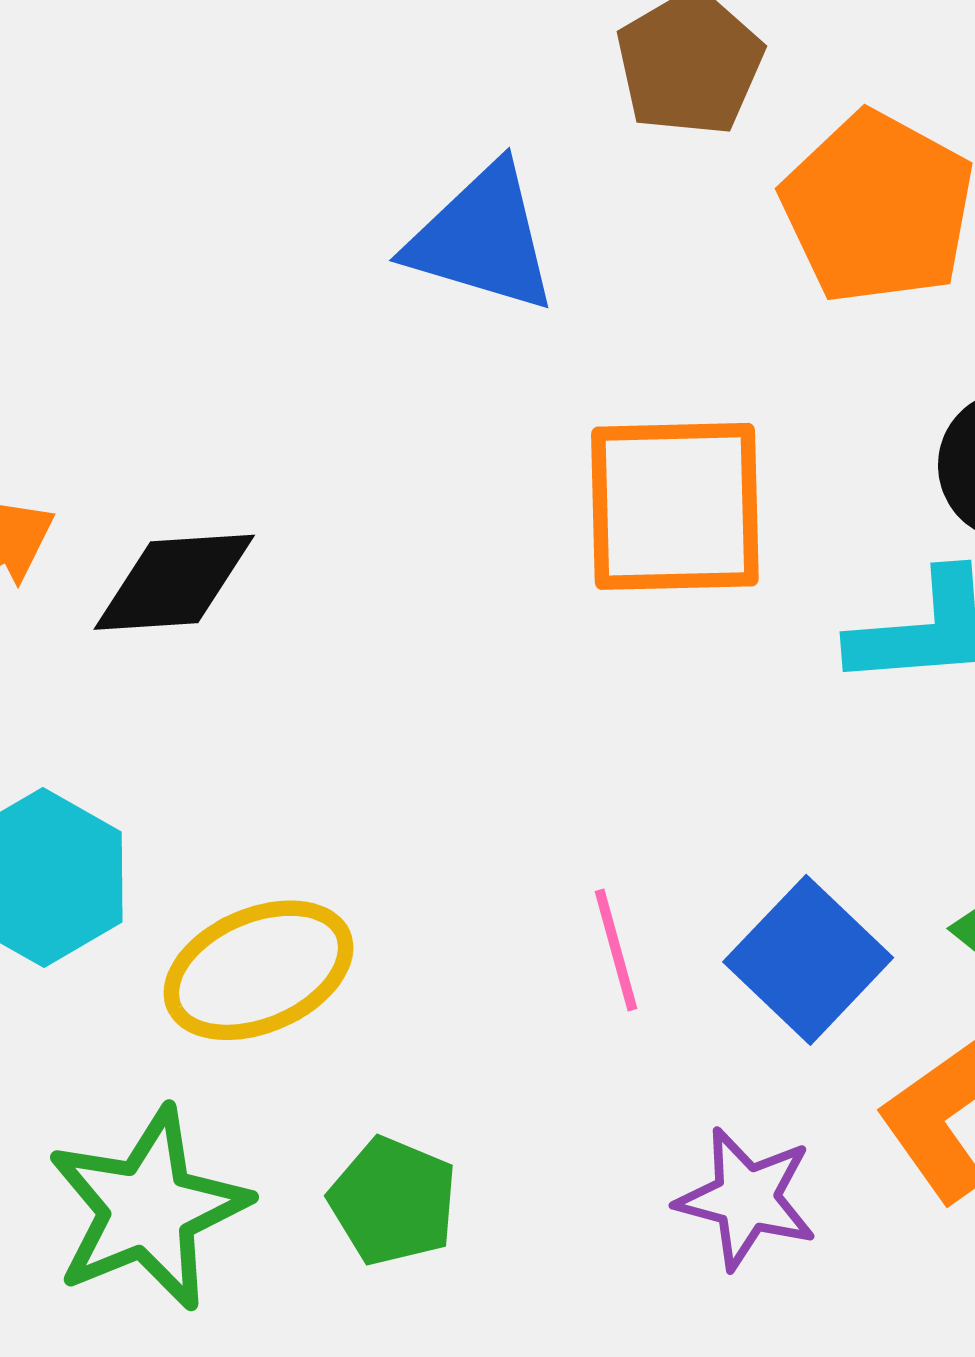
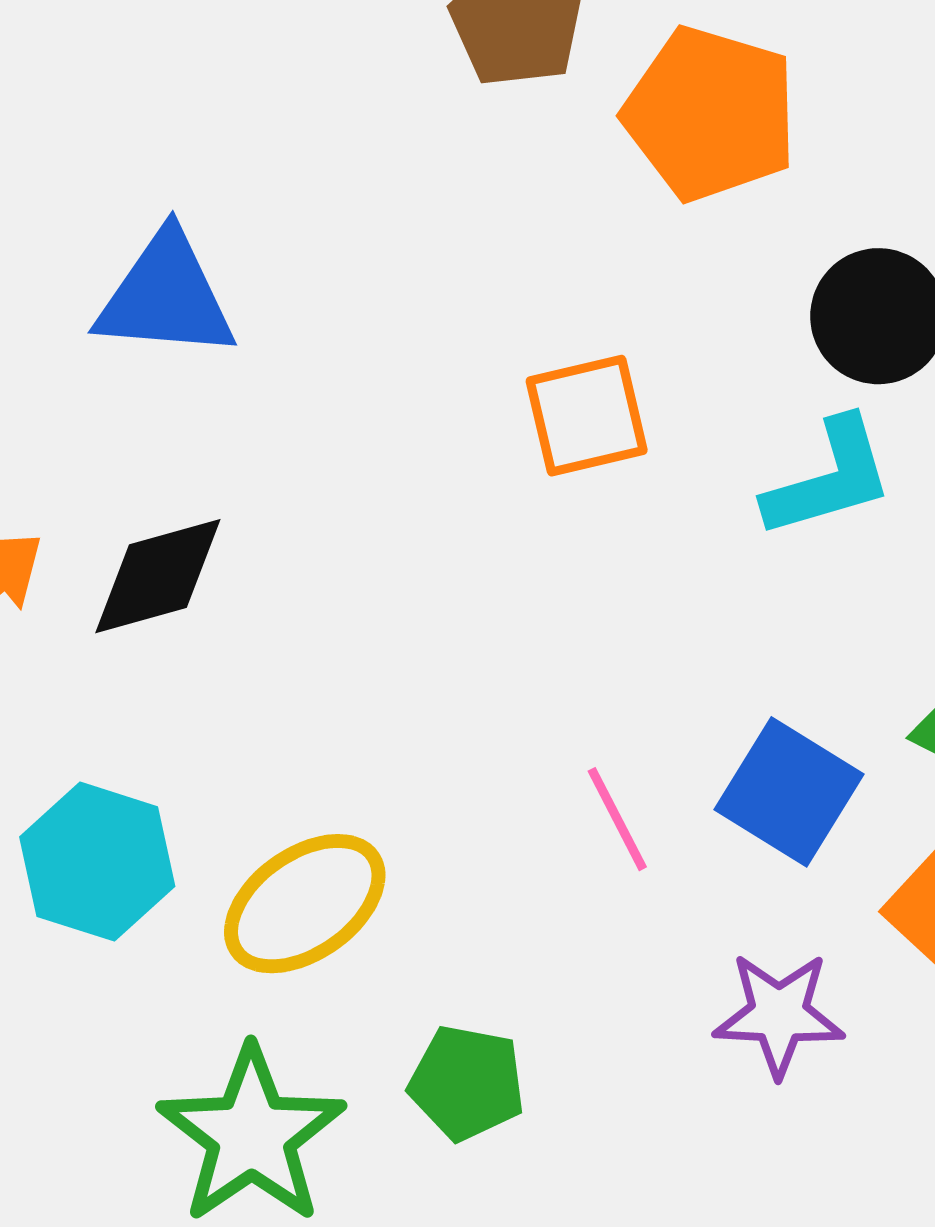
blue triangle: (482, 239) -> (166, 296), moved
orange square: (675, 506) -> (587, 416), size x0.7

